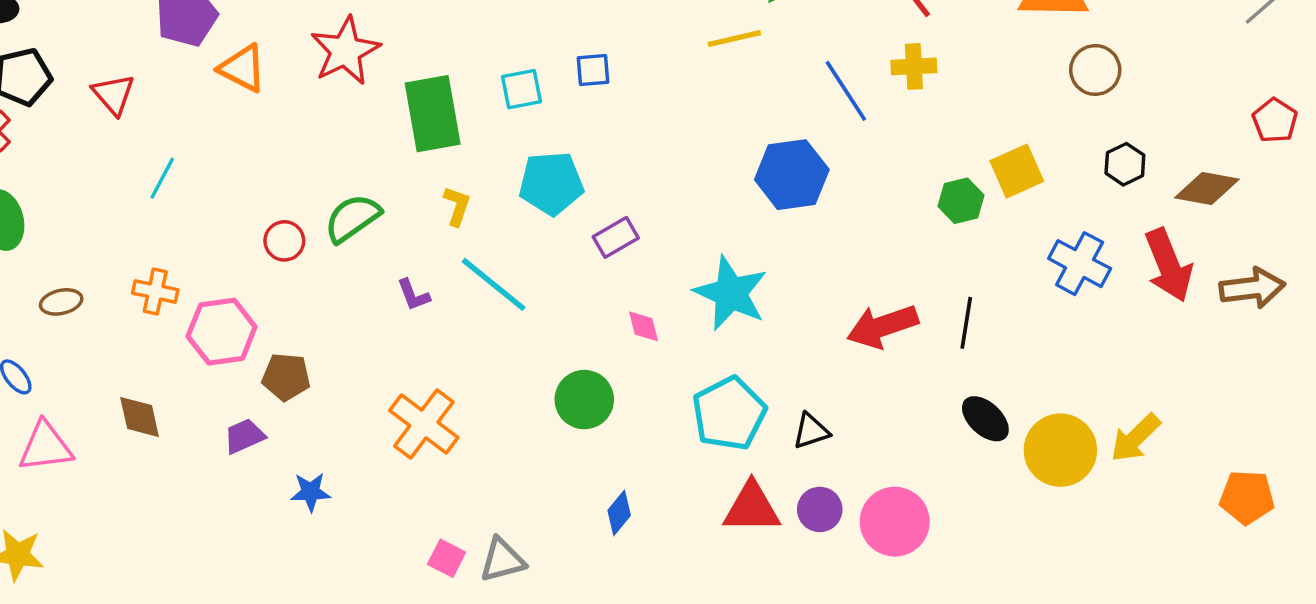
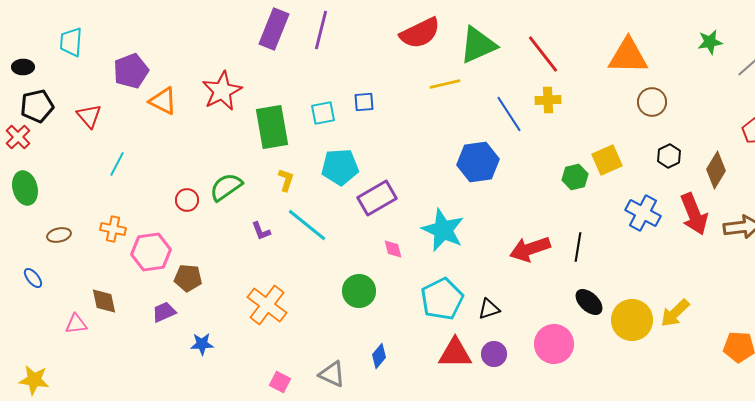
brown diamond: (1207, 189) -> (716, 170), turned -69
purple rectangle: (616, 237) -> (377, 198), size x1.5
pink triangle: (45, 447) -> (76, 324), moved, size x0.7
pink circle: (895, 522) -> (554, 344), moved
gray triangle: (502, 560) -> (332, 374), moved, turned 40

